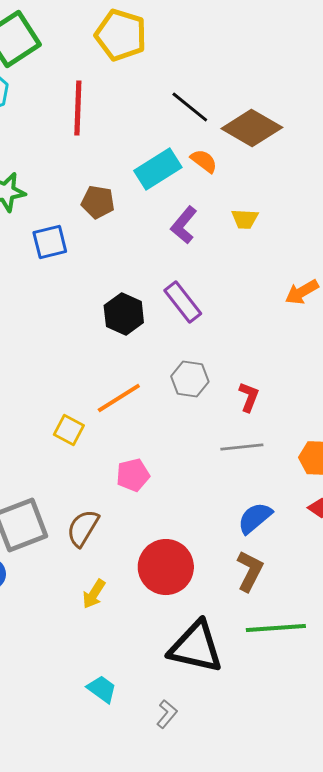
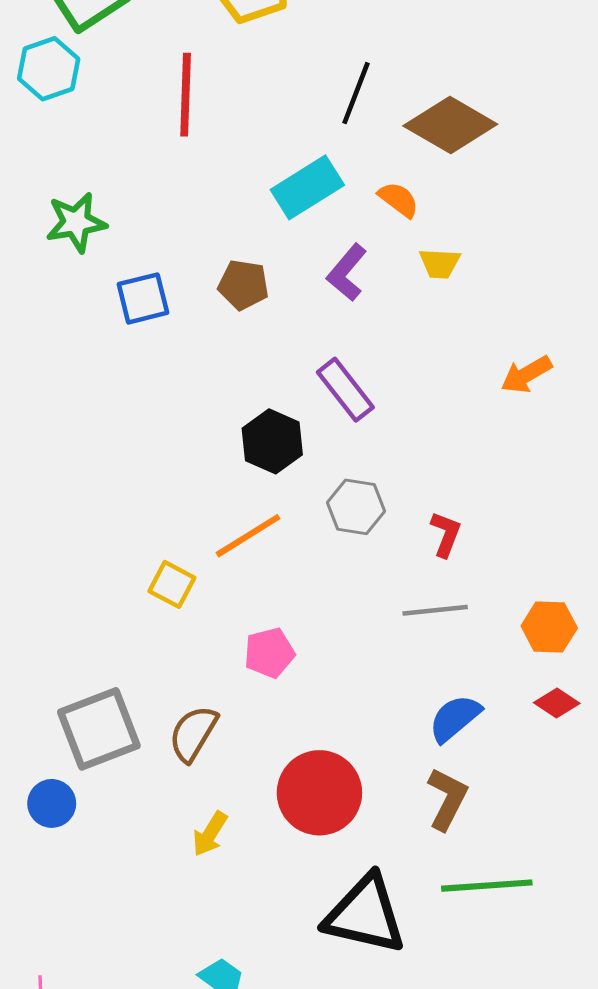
black line: (190, 107) -> (356, 93), turned 72
orange semicircle: (204, 161) -> (399, 200), moved
brown pentagon: (98, 202) -> (243, 285), moved
black hexagon: (124, 314) -> (272, 441), moved

